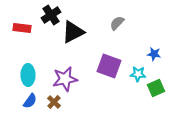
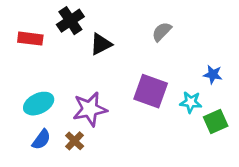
black triangle: (73, 32) -> (101, 44), size x0.7
cyan ellipse: (28, 75) -> (39, 104), turned 65

